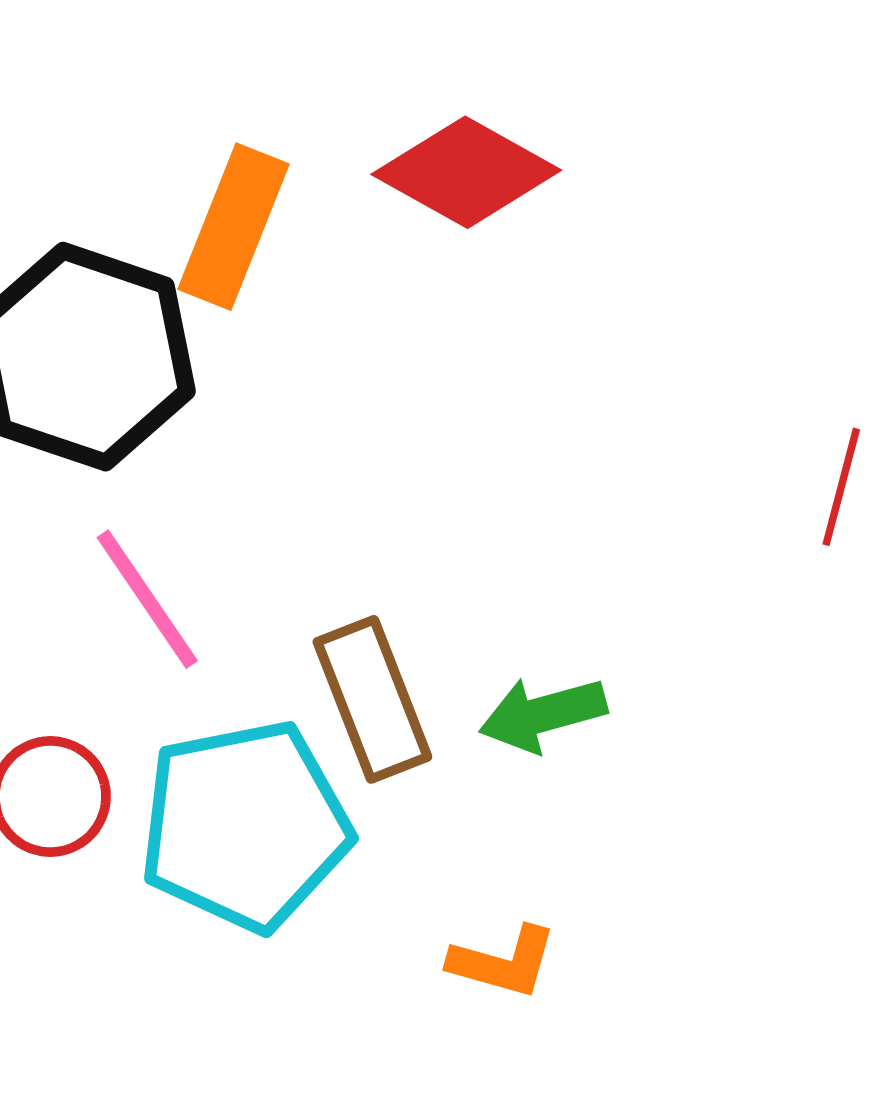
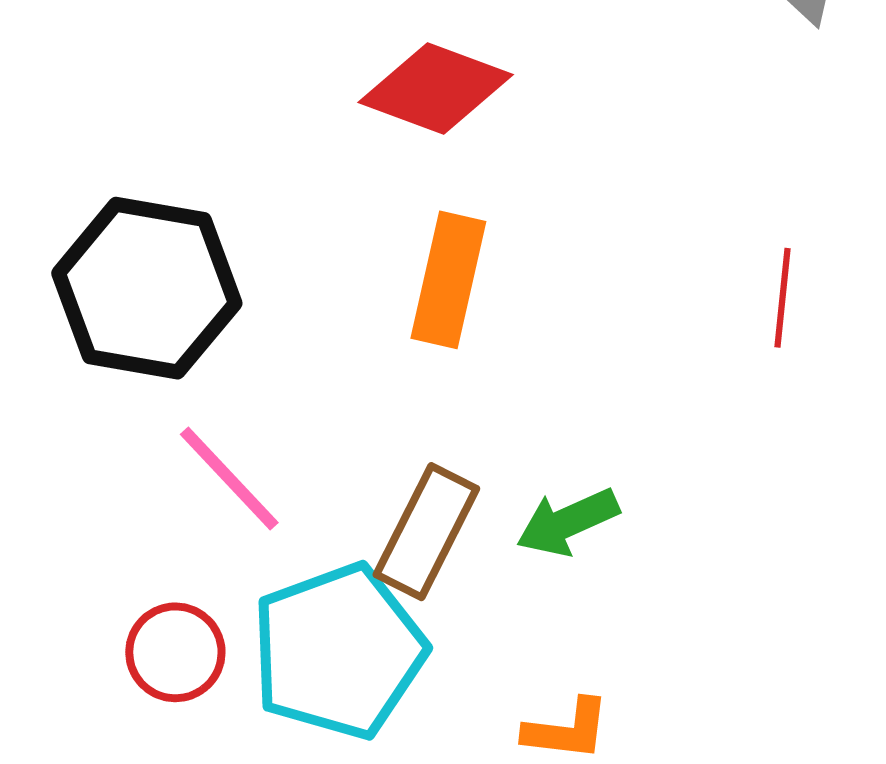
orange rectangle: (233, 227) -> (448, 280), moved
brown rectangle: (372, 699) -> (426, 532), turned 57

